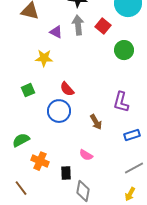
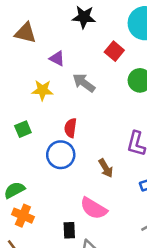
gray arrow: (78, 25) -> (84, 83), moved, turned -48
red semicircle: (67, 89) -> (70, 128), turned 49
pink semicircle: (86, 155) -> (94, 208), size x1.6
orange cross: (40, 161) -> (23, 216), moved

